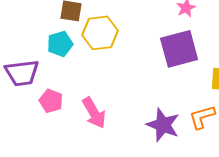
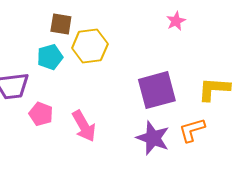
purple square: (179, 49) -> (157, 90), moved

